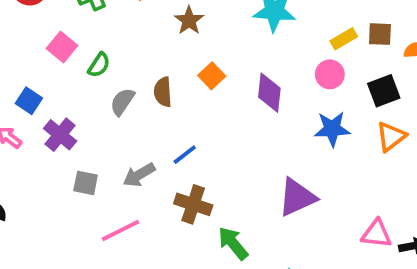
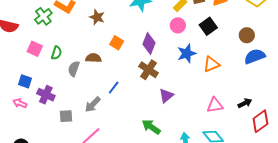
brown semicircle: (163, 92) -> (93, 58), turned 112
purple diamond: (269, 93) -> (149, 43), turned 30
orange triangle: (391, 137) -> (211, 64), moved, turned 30
purple triangle: (297, 197) -> (166, 96), moved, size x0.7
brown cross: (193, 204) -> (149, 70), moved, turned 30
pink triangle: (376, 234) -> (215, 105), moved

